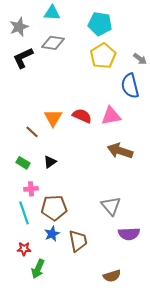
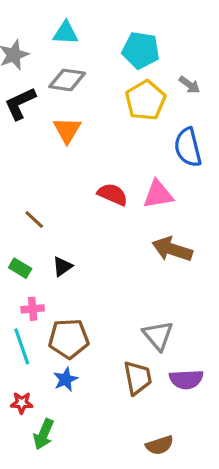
gray arrow: (140, 59) -> (189, 85), moved
orange triangle: (53, 118) -> (67, 130), moved
brown trapezoid: (78, 241) -> (138, 378), moved

